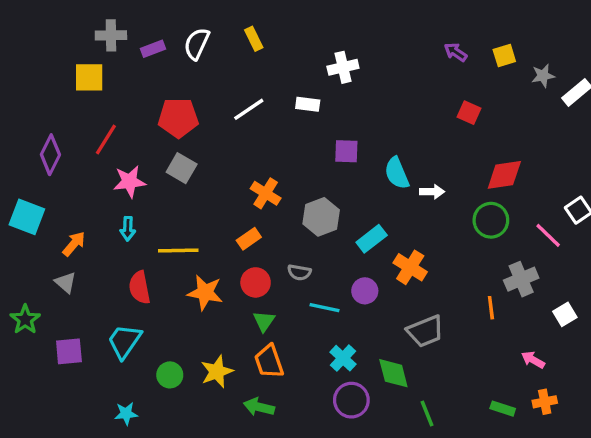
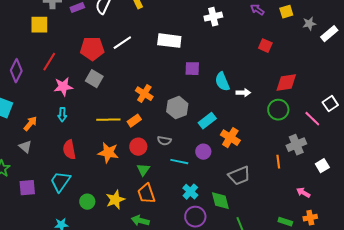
white cross: (343, 67) -> (213, 17), moved
white rectangle: (308, 104) -> (169, 41), size x1.6
white line: (249, 109) -> (122, 43), moved
yellow line: (178, 251) -> (108, 120), moved

